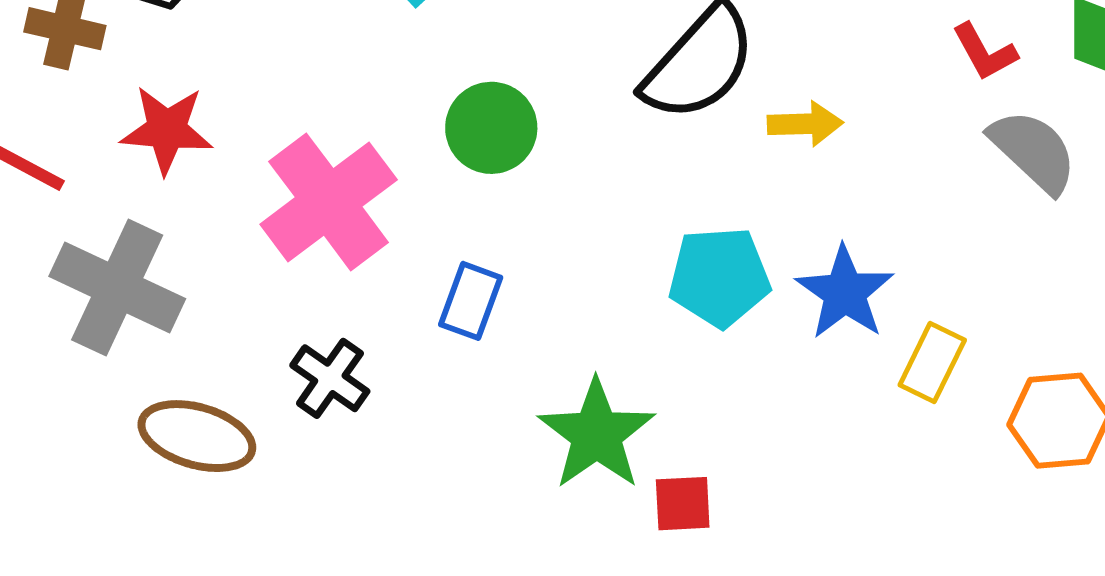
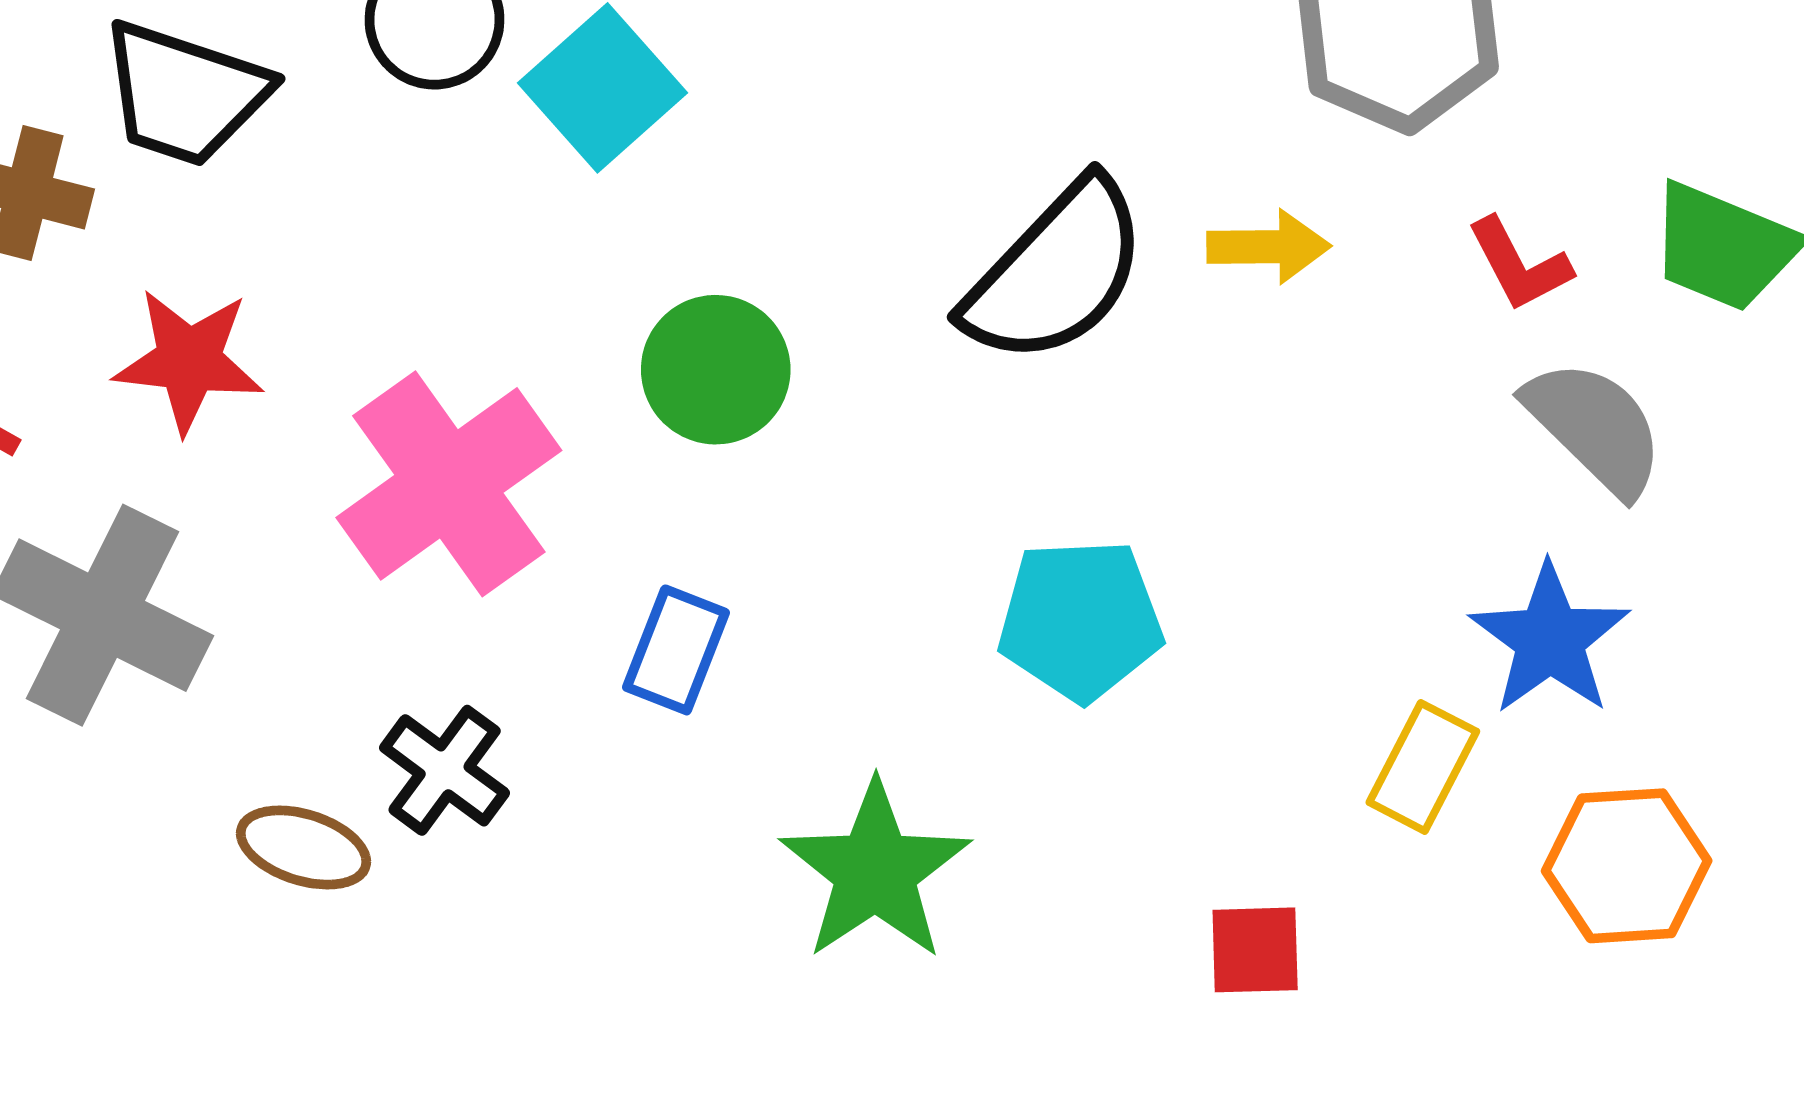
yellow arrow: (805, 124) -> (1269, 247), moved
blue star: (845, 293) -> (1550, 639), moved
brown ellipse: (197, 436) -> (304, 847), moved, size x0.7
red square: (683, 504) -> (1255, 950), moved

